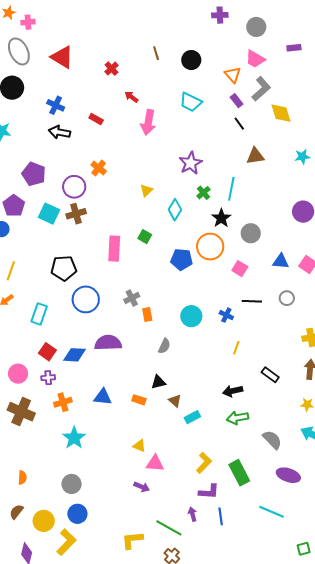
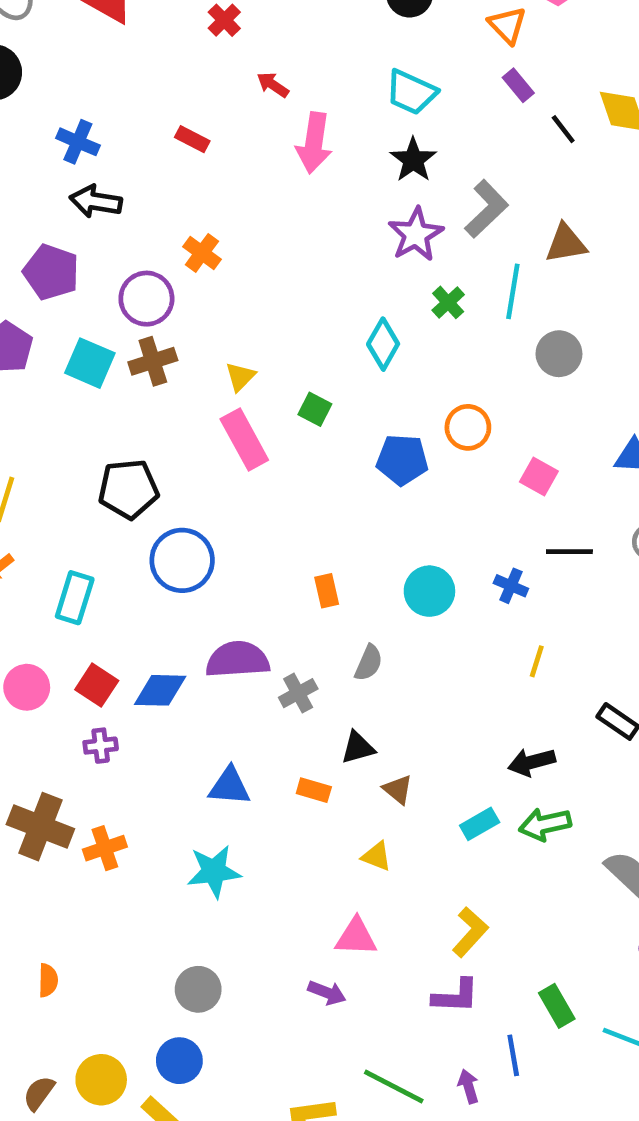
gray L-shape: (261, 89) -> (487, 209), moved
blue cross: (56, 105) -> (78, 142), moved
black line: (239, 124) -> (563, 129), moved
black arrow: (59, 132) -> (96, 201), moved
brown triangle: (255, 156) -> (566, 243), moved
yellow triangle: (146, 190) -> (240, 377), moved
black star: (221, 218) -> (413, 160), moved
gray circle: (251, 233) -> (559, 354), moved
orange circle: (210, 247) -> (468, 427), size x0.7
pink rectangle: (114, 249) -> (244, 439), turned -30
gray cross: (132, 298) -> (298, 693), moved
pink circle: (18, 374) -> (27, 687), moved
orange cross: (63, 402) -> (105, 848), moved
cyan rectangle: (192, 417) -> (480, 824), moved
cyan star: (74, 438) -> (214, 871), moved, turned 30
yellow triangle: (139, 446) -> (376, 856), moved
green rectangle: (239, 473) -> (557, 1006), moved, size x0.7
gray circle: (72, 484) -> (198, 989), moved
purple L-shape: (209, 492) -> (456, 996), moved
brown semicircle: (16, 512) -> (39, 1093), moved
purple arrow: (193, 514) -> (468, 1086), moved

